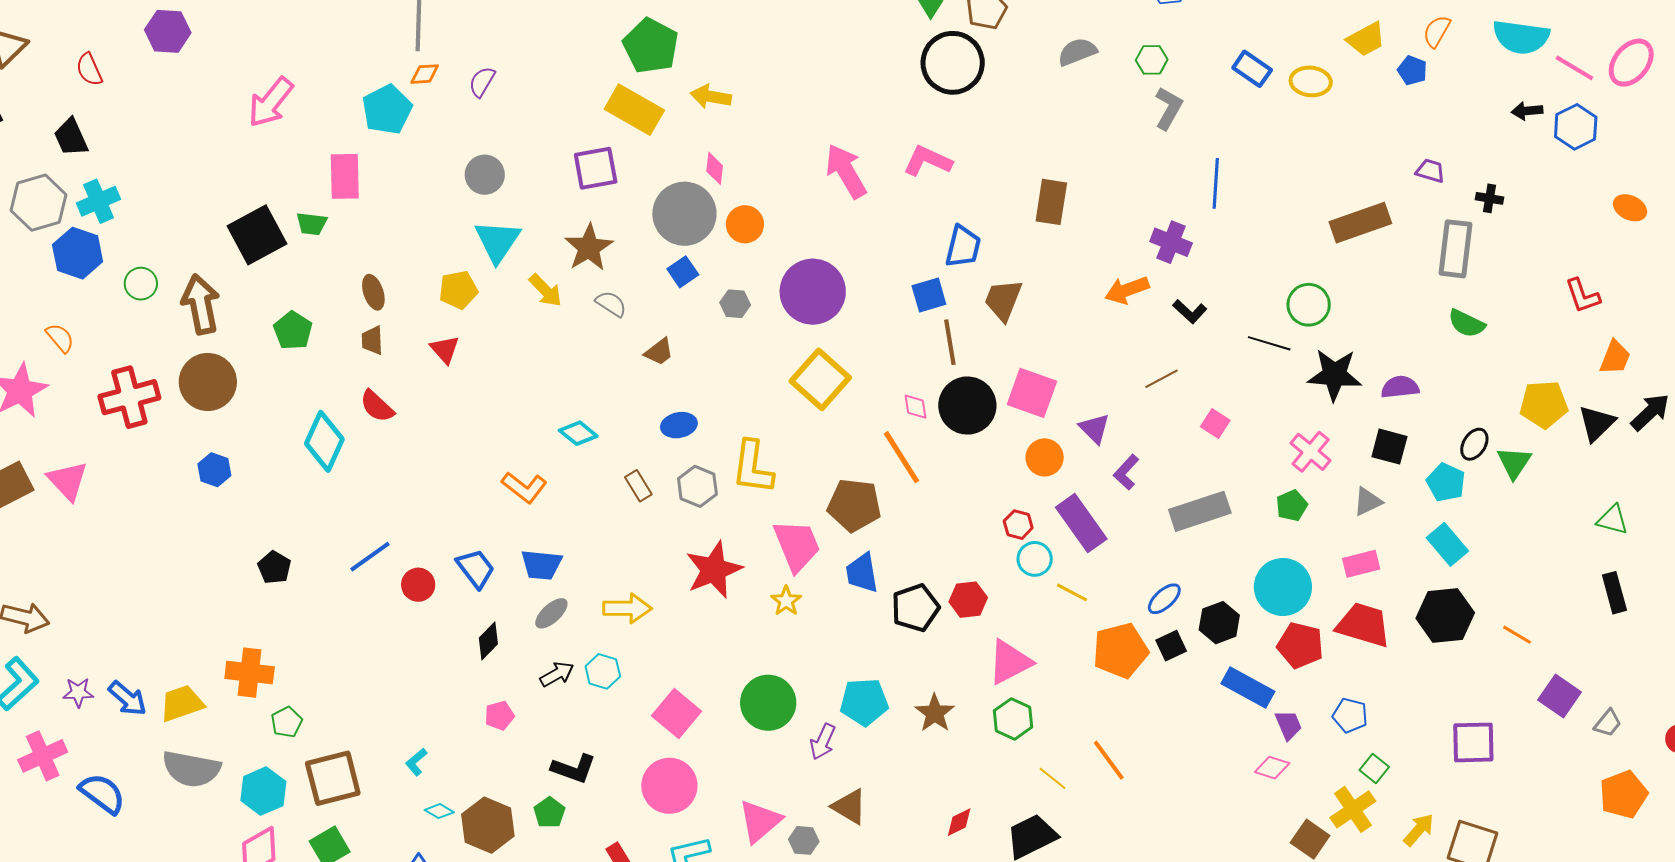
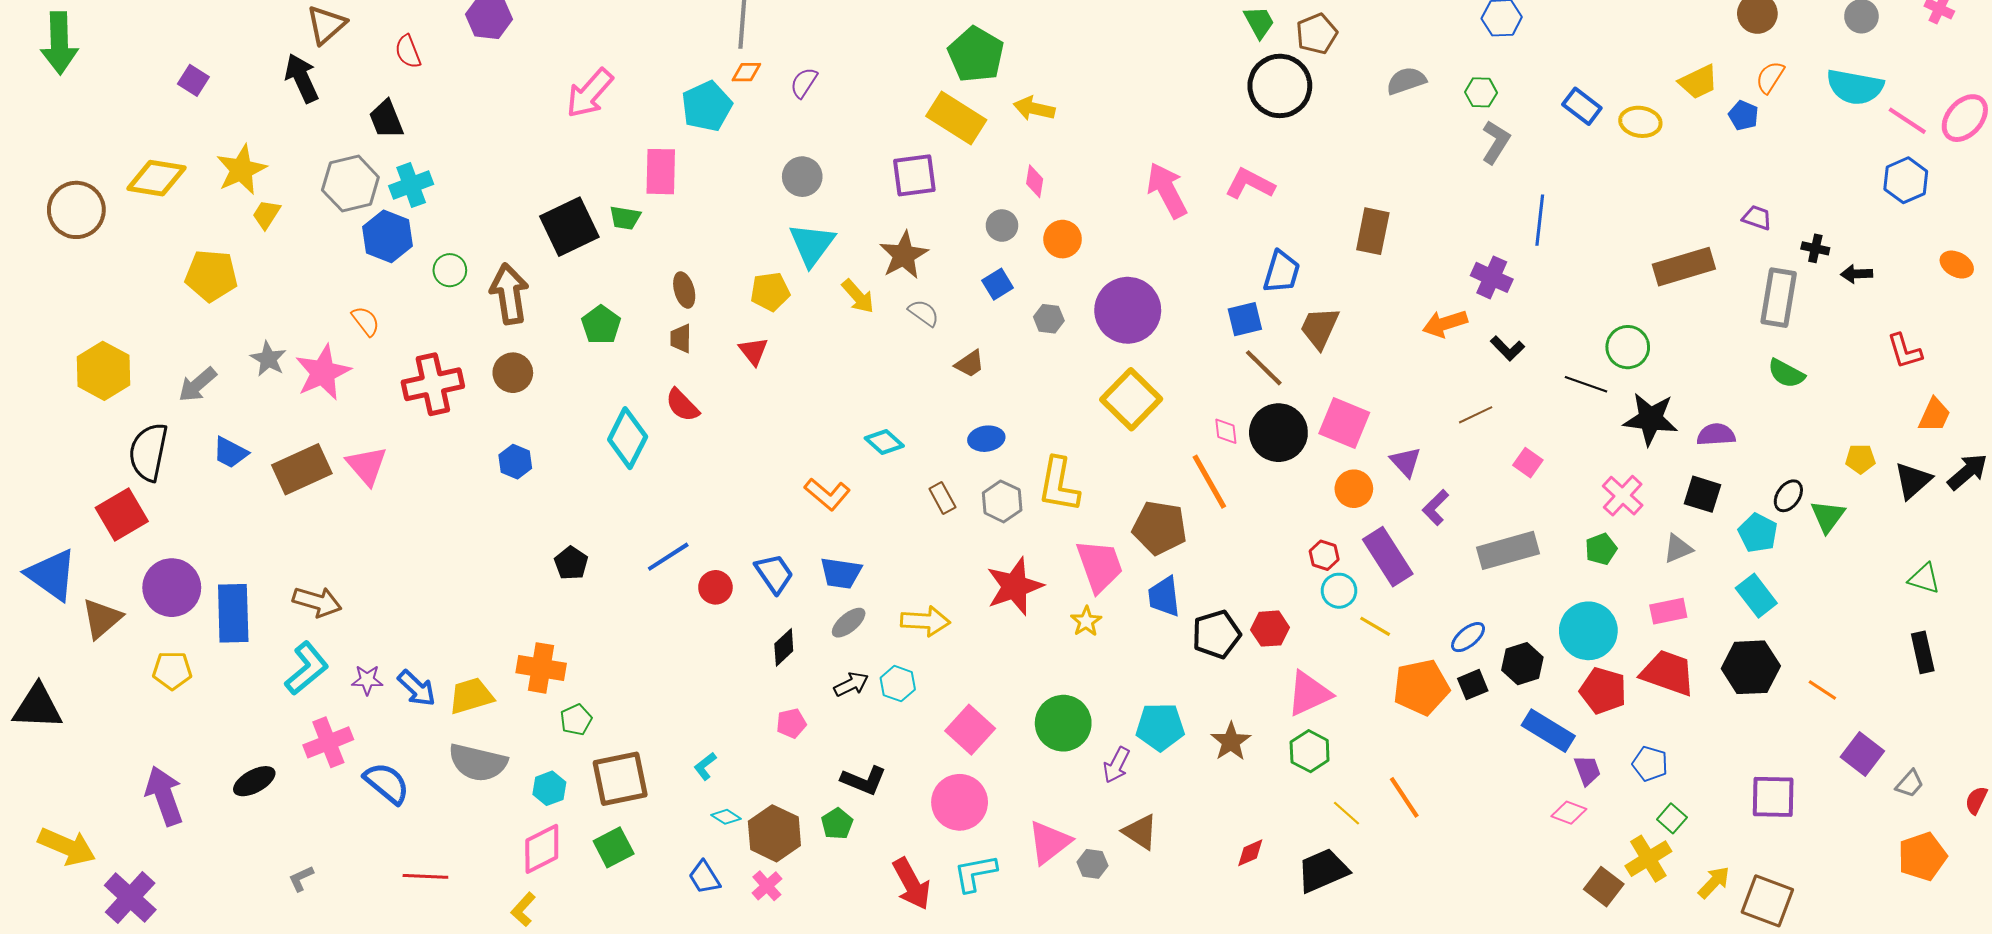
black arrow: (1527, 111) -> (1857, 274), moved
gray circle: (684, 214) -> (1002, 226), size x0.5
brown line: (950, 342) -> (1264, 368), turned -39
brown circle: (208, 382) -> (513, 373), size x0.7
yellow pentagon: (1544, 404) -> (1860, 459), size x0.6
cyan hexagon: (263, 791) -> (549, 788), size x0.7

